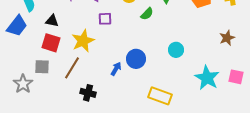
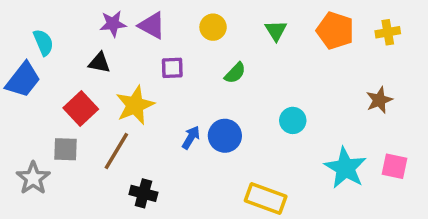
green semicircle: (147, 14) -> (235, 73), moved
black triangle: (52, 21) -> (99, 63), moved
red square: (51, 43) -> (81, 109), turned 30
blue arrow: (116, 69) -> (191, 137), moved

